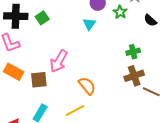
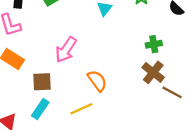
brown cross: (134, 76) -> (153, 72), turned -36
brown square: (39, 80) -> (42, 82), moved

